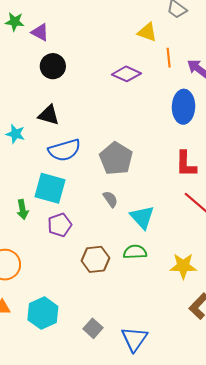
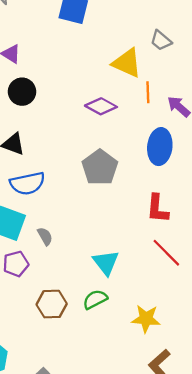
yellow triangle: (147, 32) -> (127, 63), size x1.4
gray pentagon: (116, 158) -> (100, 167), moved
gray semicircle: (110, 199) -> (45, 236), moved
green semicircle: (135, 252) -> (95, 299), turned -30

